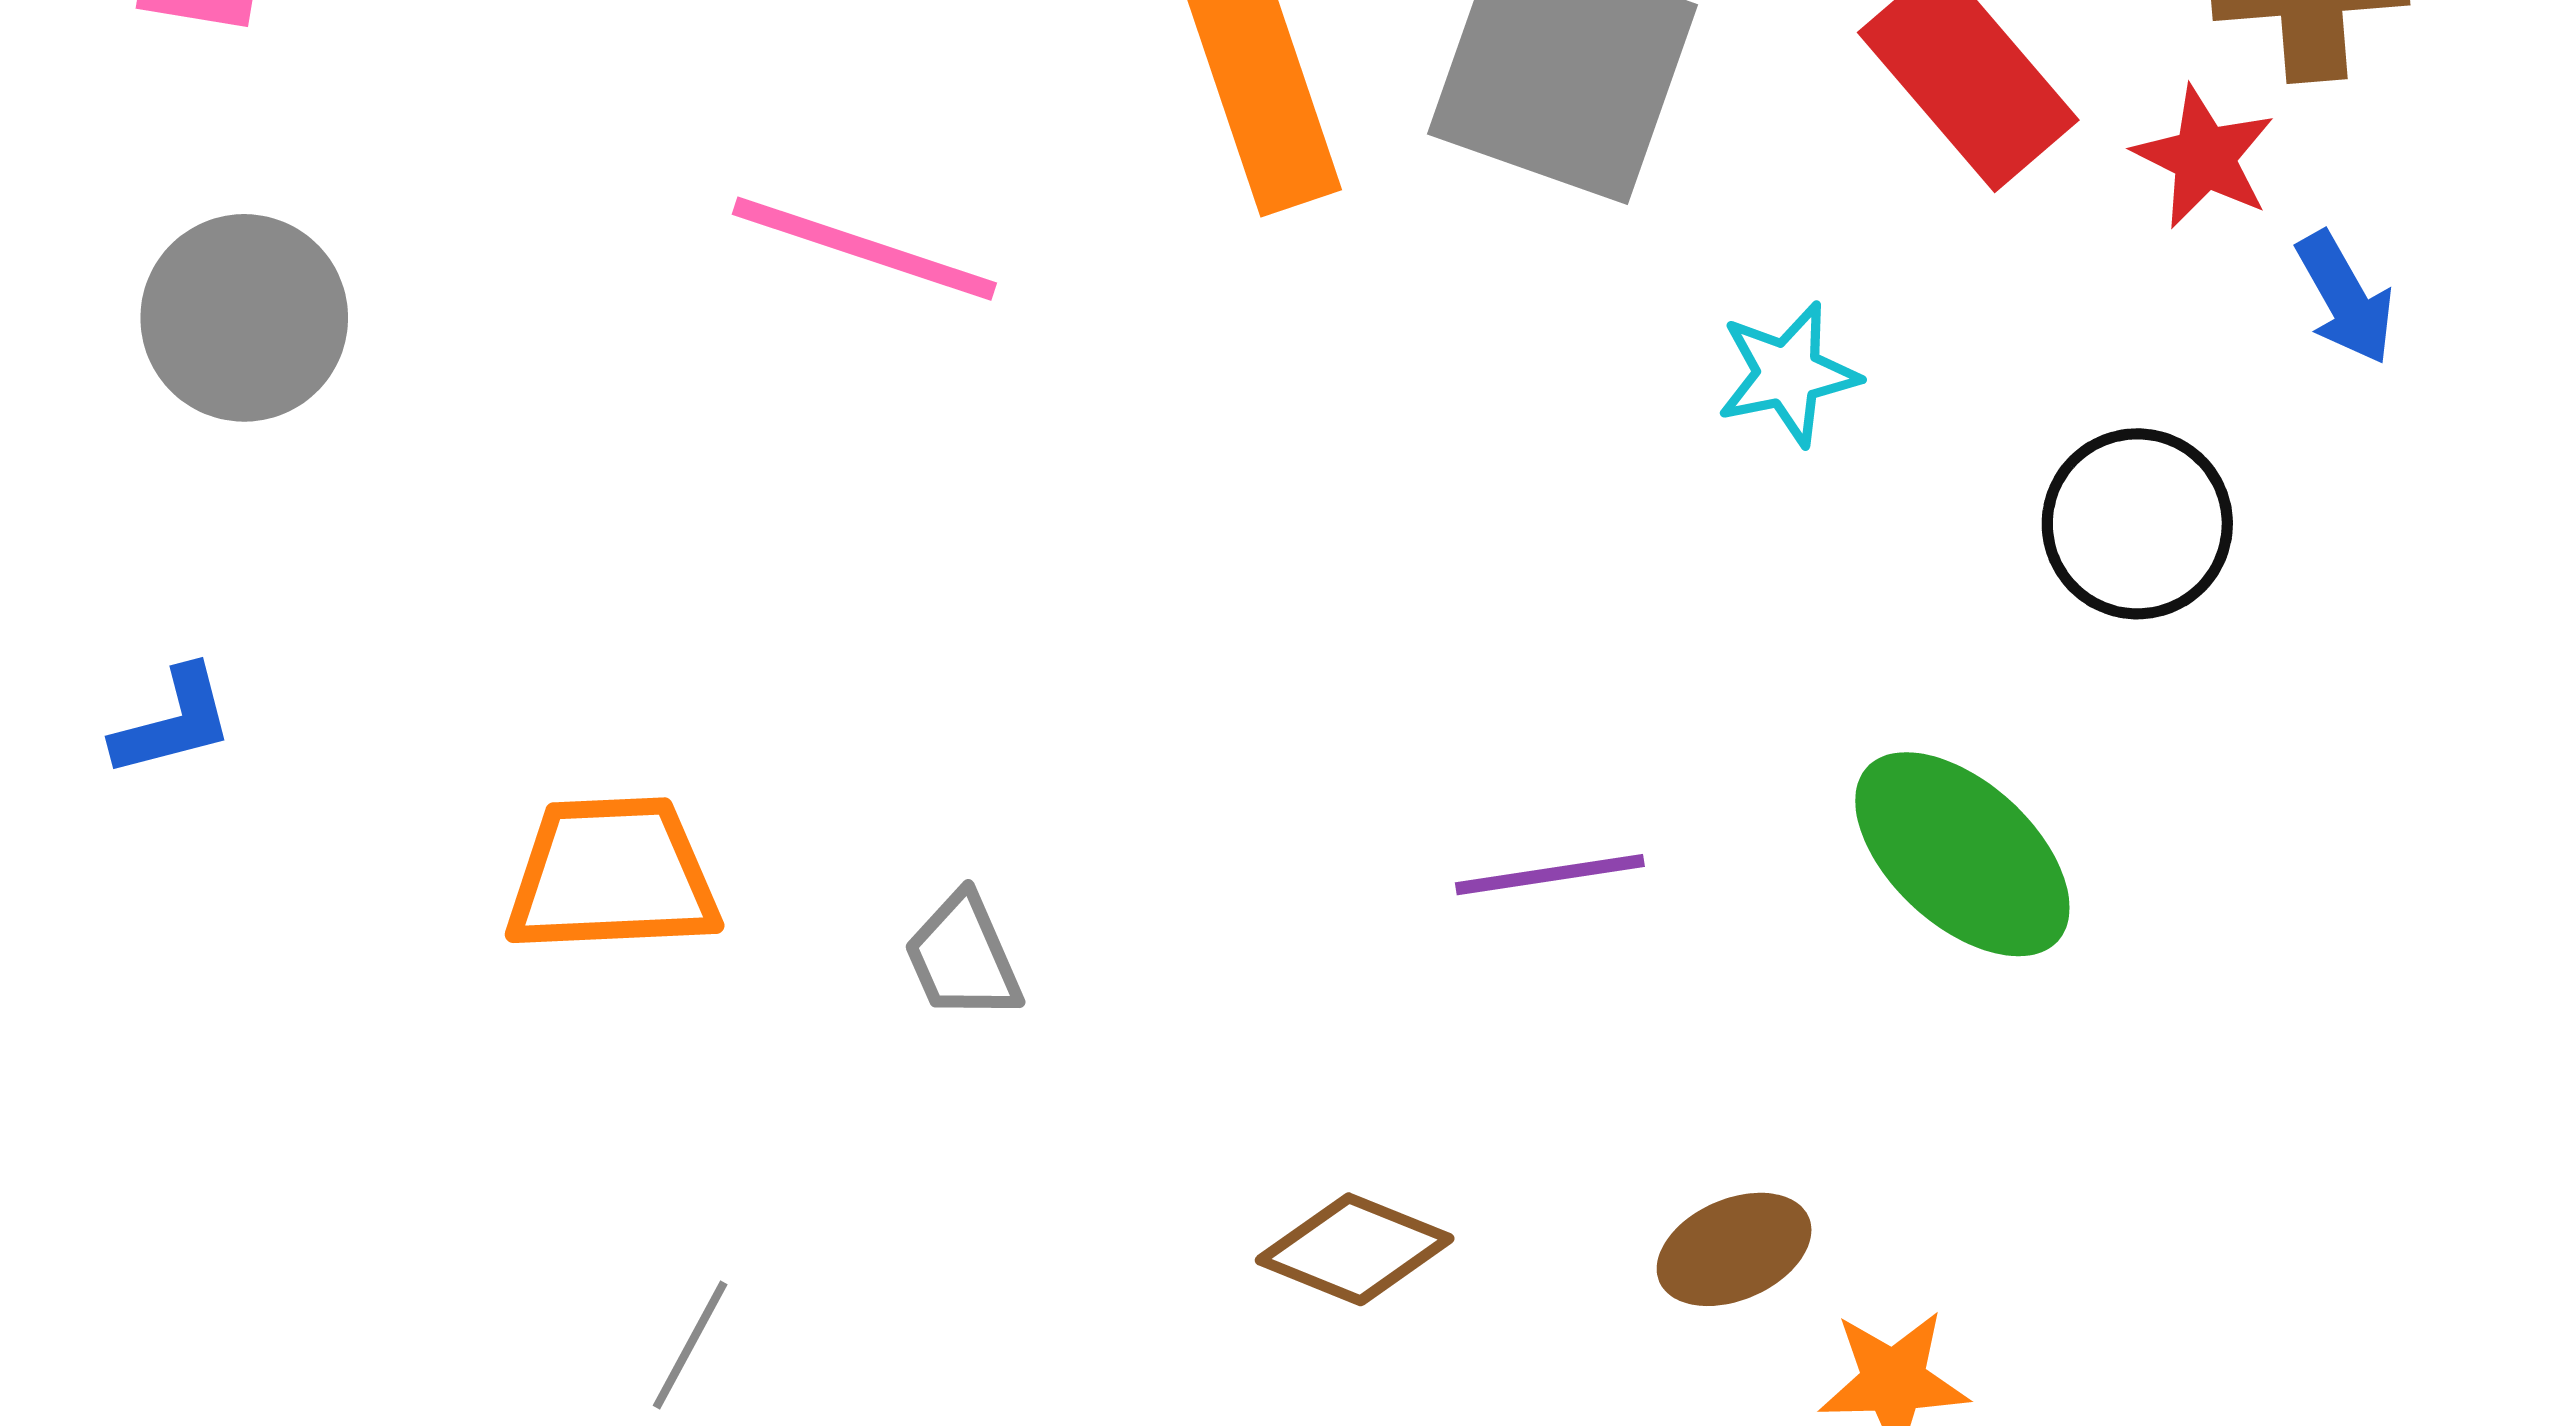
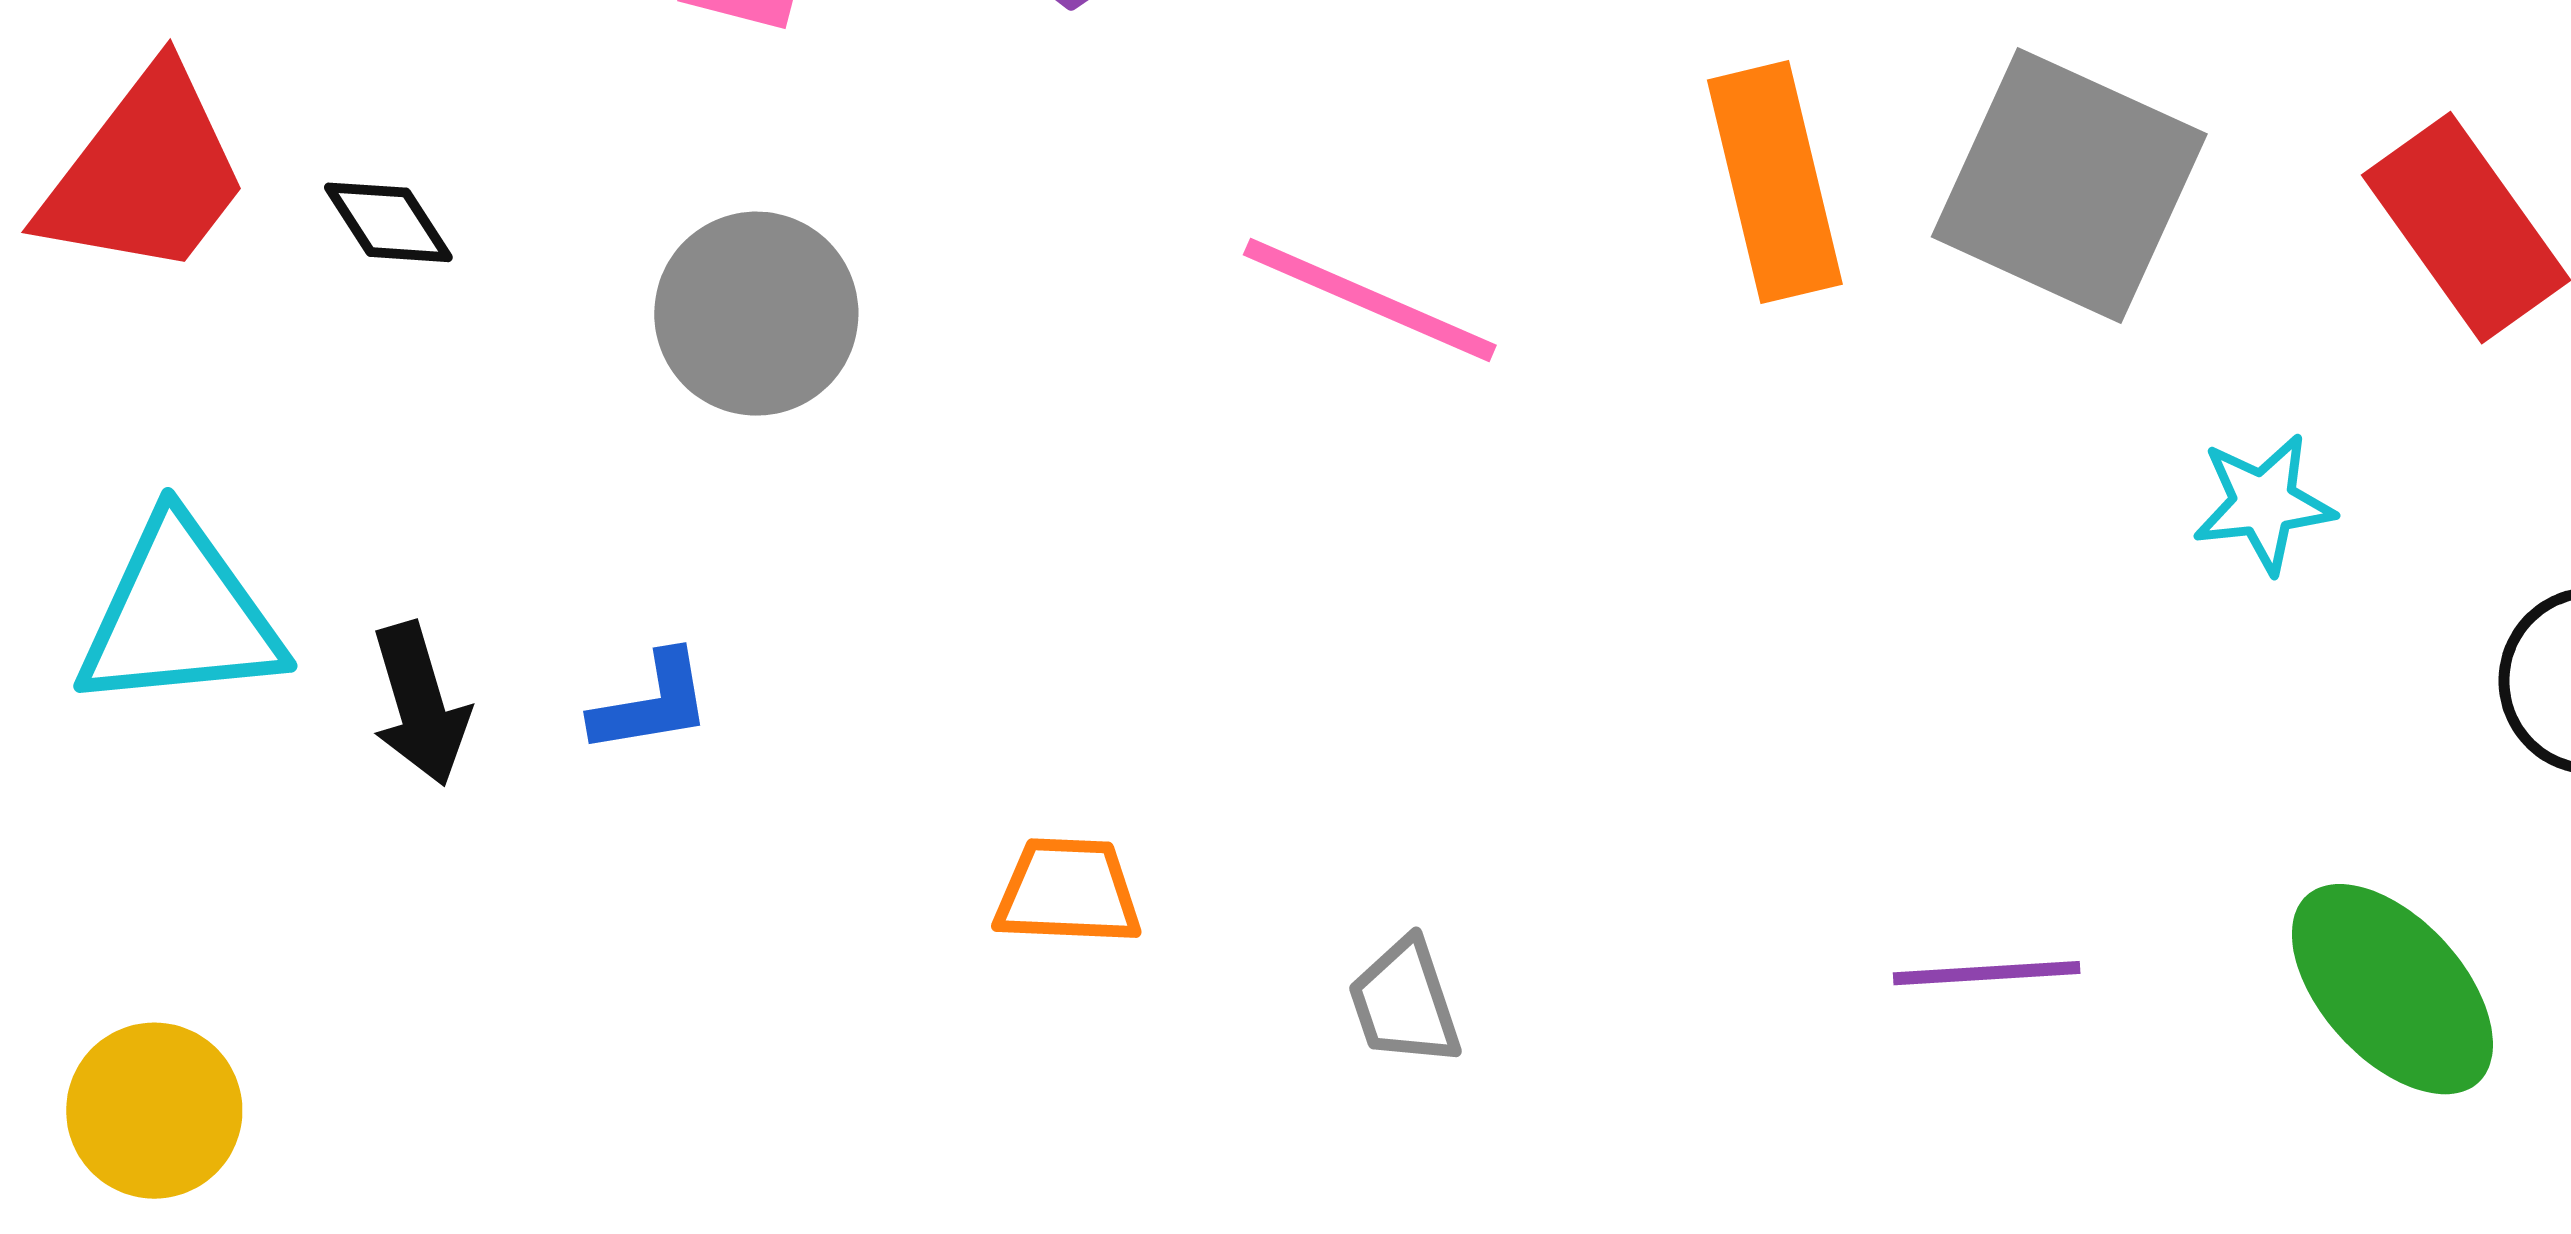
orange trapezoid: (612, 875) -> (1068, 892), size x0.7

